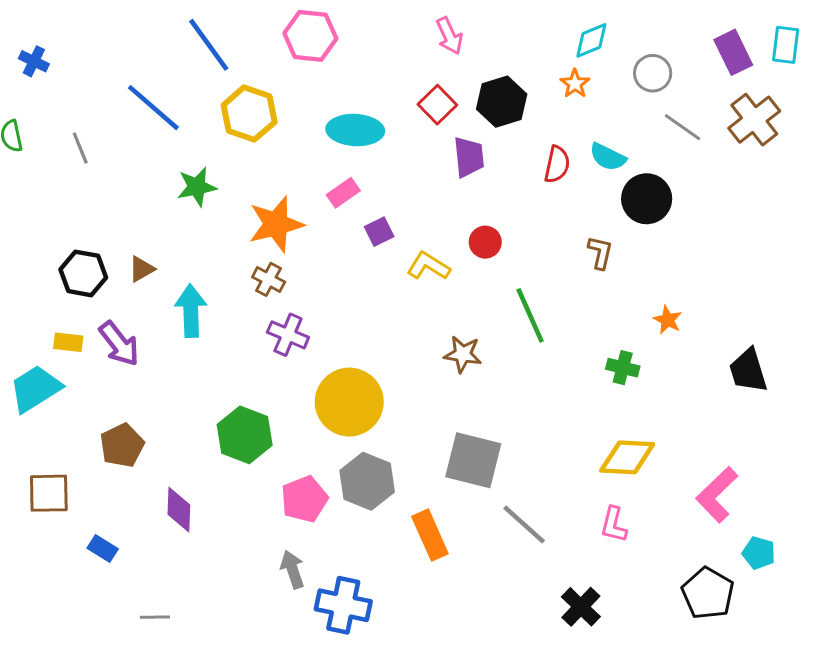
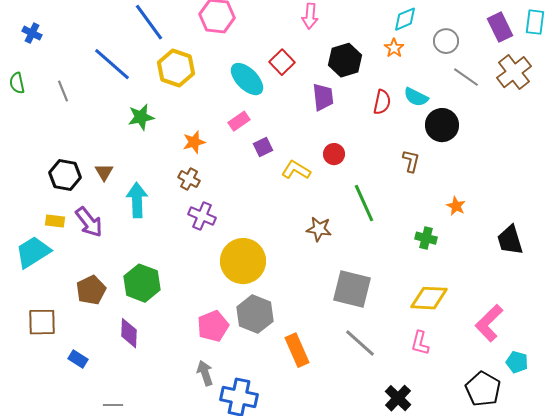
pink arrow: (449, 36) -> (310, 16), turned 30
red square: (437, 105) -> (282, 62), moved
cyan ellipse: (355, 130) -> (247, 79), turned 42
orange star: (276, 224) -> (194, 142), size x0.6
brown triangle: (141, 269) -> (104, 172), turned -30
green hexagon: (245, 435) -> (142, 283), moved
gray square: (473, 460) -> (352, 289), moved

